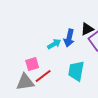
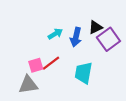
cyan arrow: (54, 44) -> (55, 34), moved
red line: (43, 76) -> (51, 63), moved

